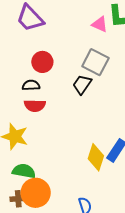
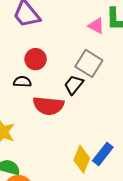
red semicircle: (35, 106) -> (48, 106), moved, size x1.4

